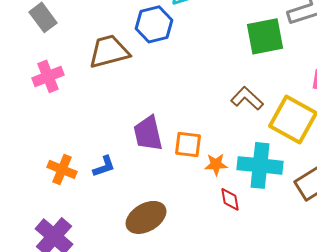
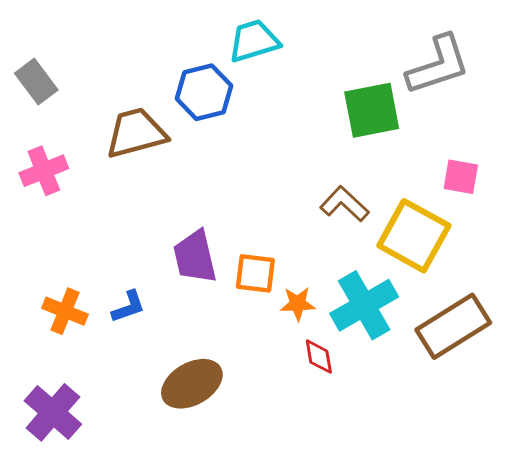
cyan cross: (260, 165) -> (364, 305), turned -36

